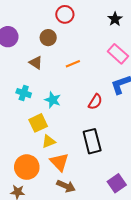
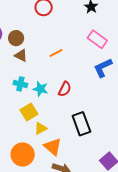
brown circle: (48, 38) -> (16, 38), moved
cyan cross: (24, 93) -> (20, 84), moved
red semicircle: (95, 102) -> (65, 89), moved

